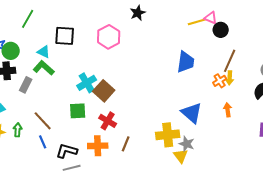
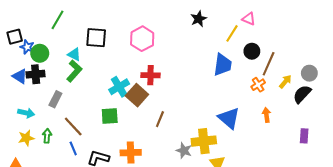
black star: (138, 13) -> (199, 19), moved
yellow line: (197, 22) -> (232, 33), moved, turned -42
black circle: (221, 30) -> (252, 51), moved
green L-shape: (44, 68) -> (74, 71), turned 90
yellow arrow: (230, 78) -> (285, 82), moved, turned -144
gray rectangle: (26, 85) -> (55, 99), moved
red cross: (108, 121) -> (150, 75), moved, turned -30
brown line: (126, 144) -> (160, 119), moved
gray star: (187, 144) -> (184, 150), moved

